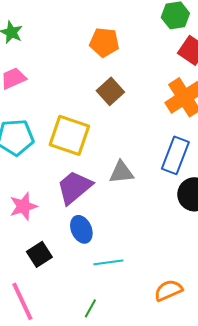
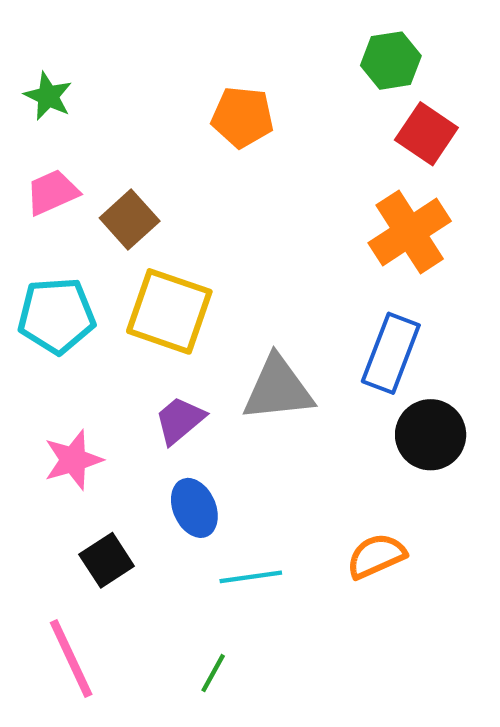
brown square: (110, 91) -> (130, 219), moved
gray triangle: (121, 172) -> (278, 389), size x1.4
purple trapezoid: (74, 187) -> (180, 420), size x0.7
orange semicircle: (168, 290) -> (376, 556), moved

